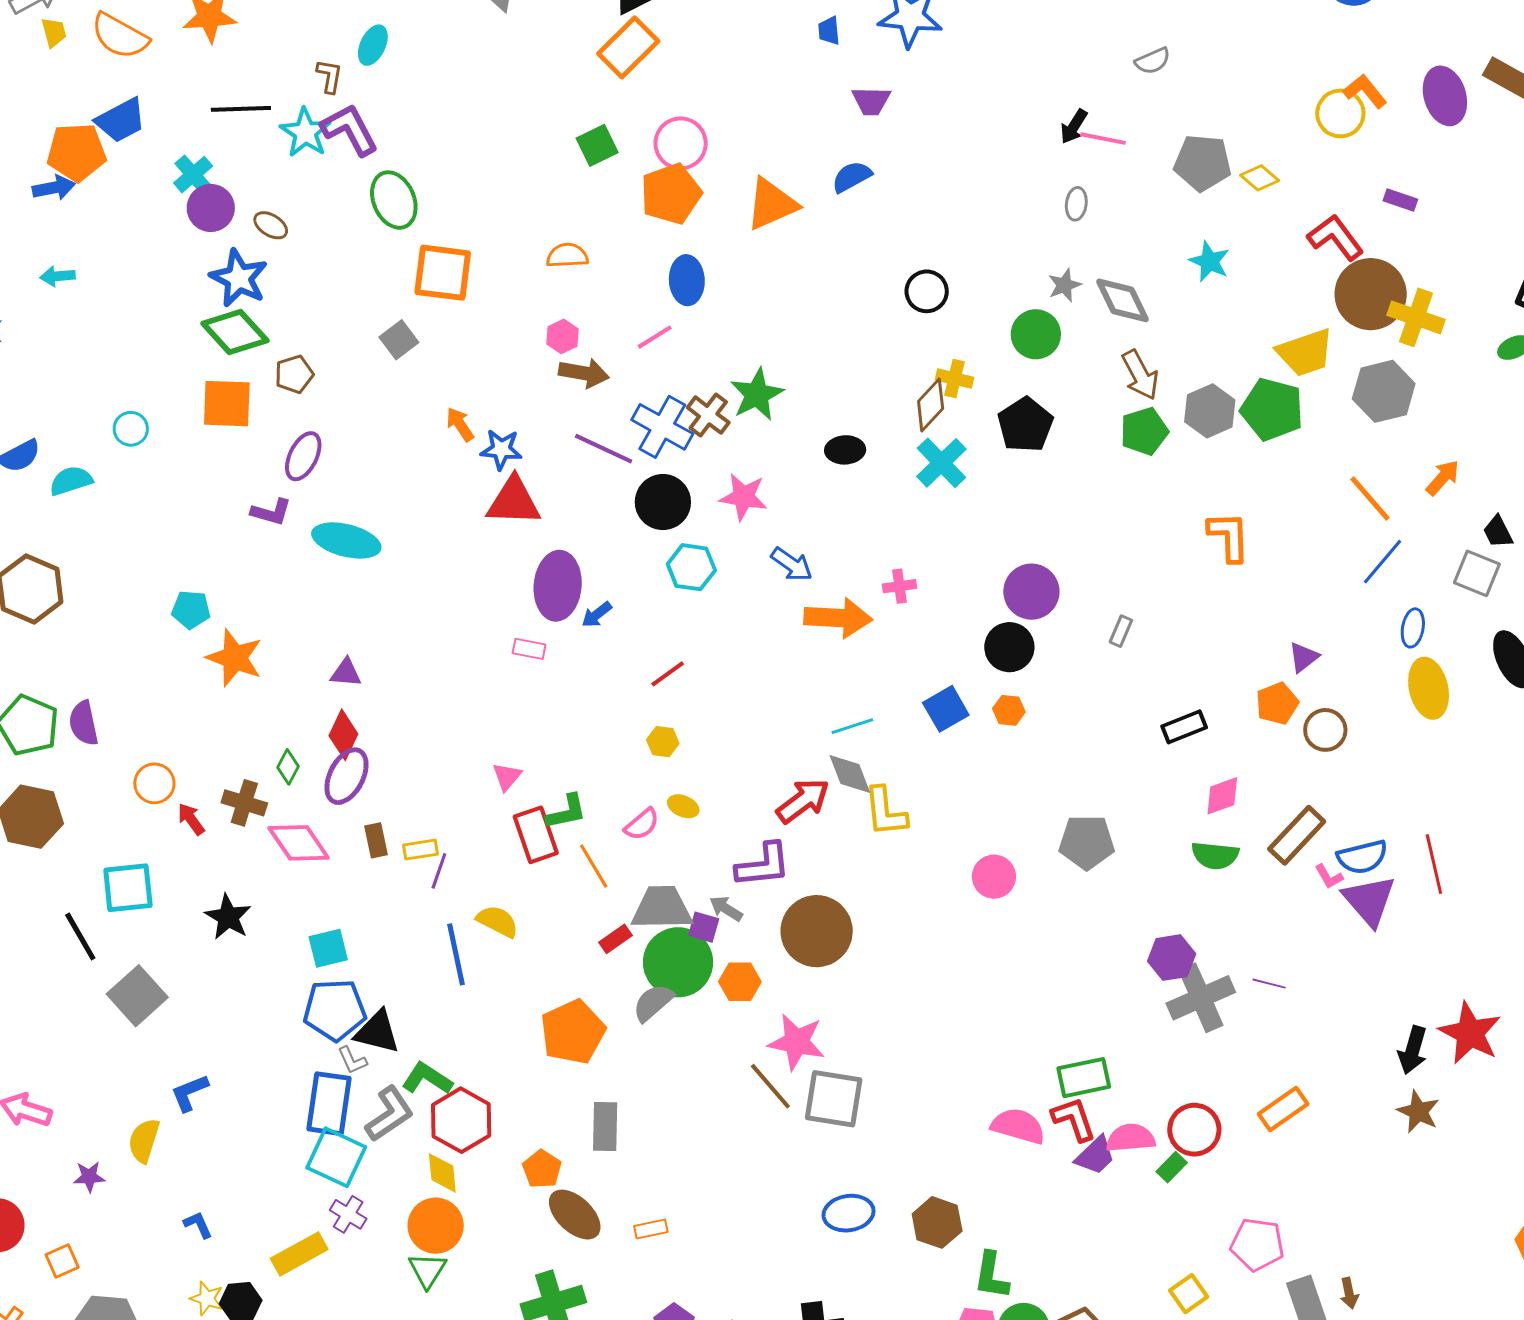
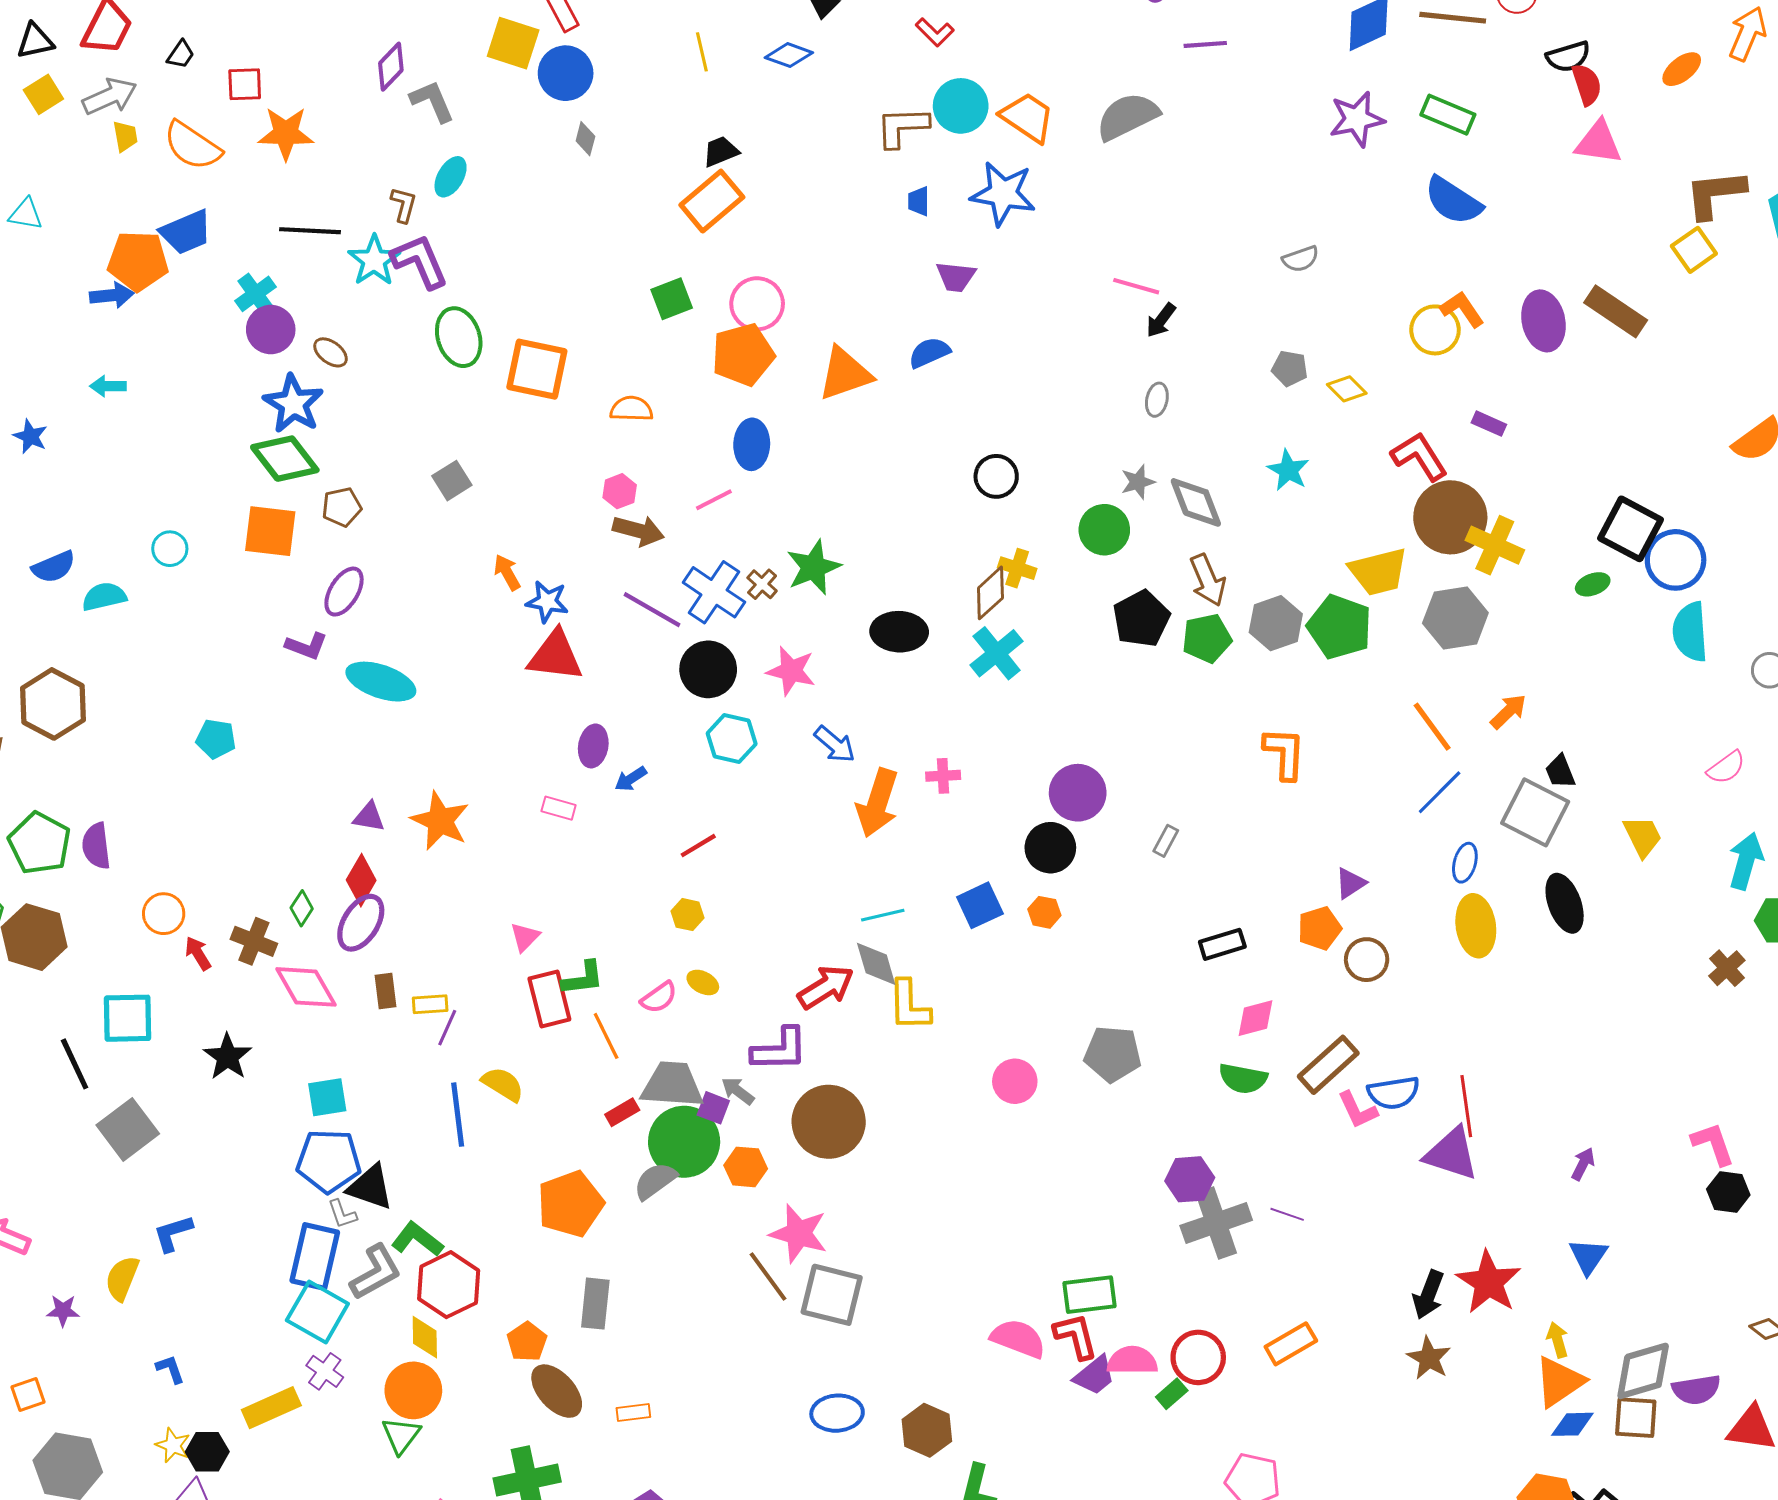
gray semicircle: (1153, 61) -> (1301, 259), moved
pink line: (1103, 139) -> (1136, 286), moved
gray pentagon: (1203, 163) -> (1290, 368), size x0.6
orange square: (443, 273) -> (537, 369), moved
brown cross: (708, 415) -> (762, 584), size x0.7
black pentagon: (1025, 425) -> (1141, 619), moved
black ellipse: (845, 450) -> (899, 632), size x1.4
gray square: (1477, 573) -> (1535, 812), size x1.4
purple ellipse: (558, 586) -> (593, 746), size x0.6
orange arrow: (838, 618) -> (877, 803), turned 100
orange star: (235, 658) -> (440, 821), moved
pink L-shape: (1329, 877) -> (1358, 1110), size x1.4
purple triangle: (1369, 901) -> (1452, 1154), moved, turned -36

